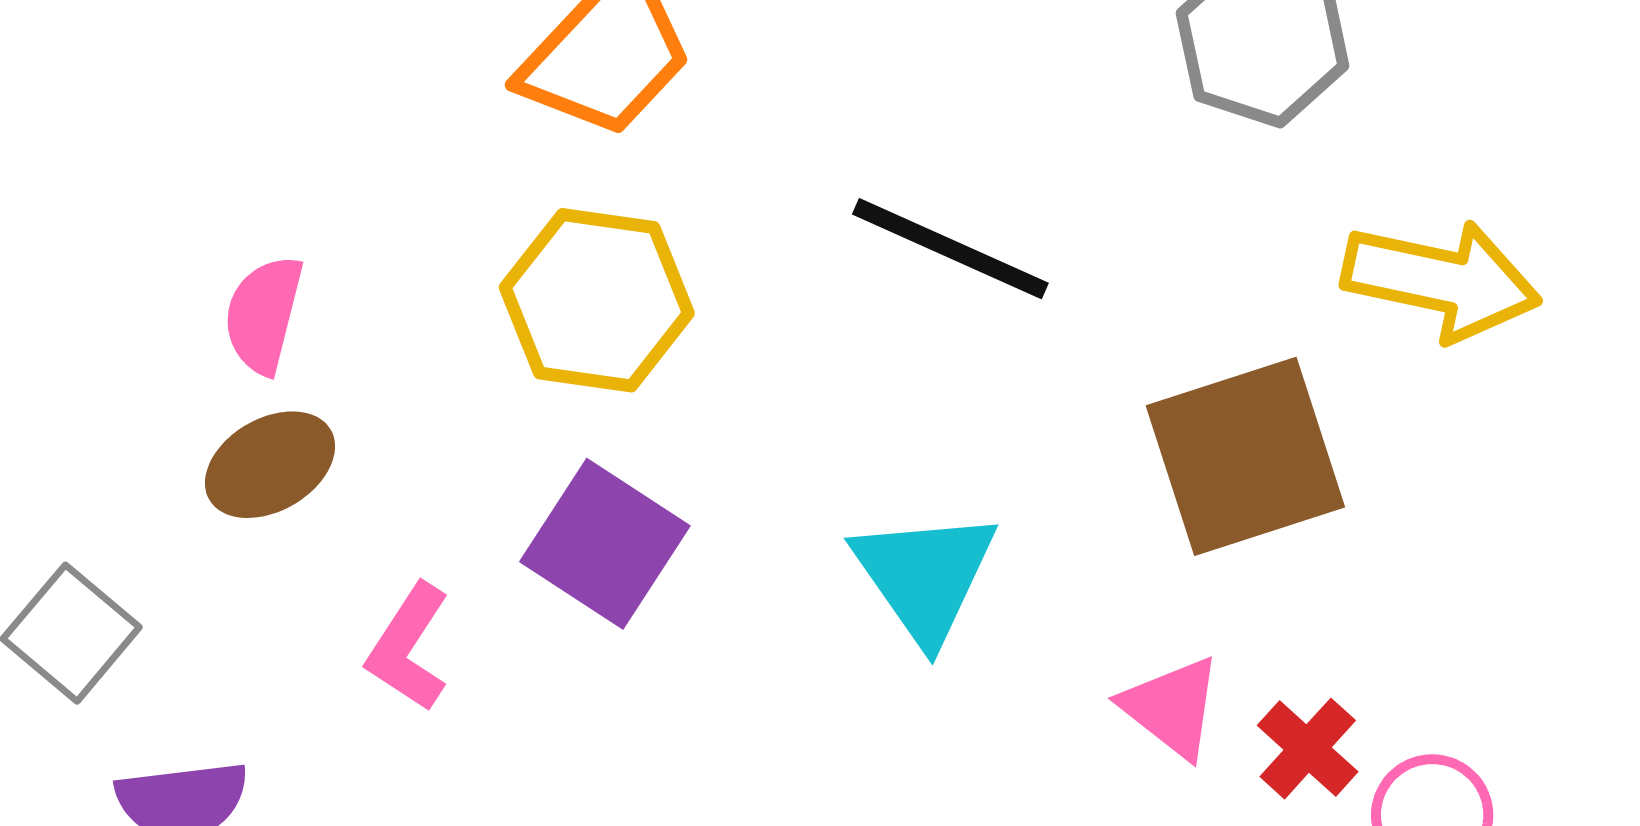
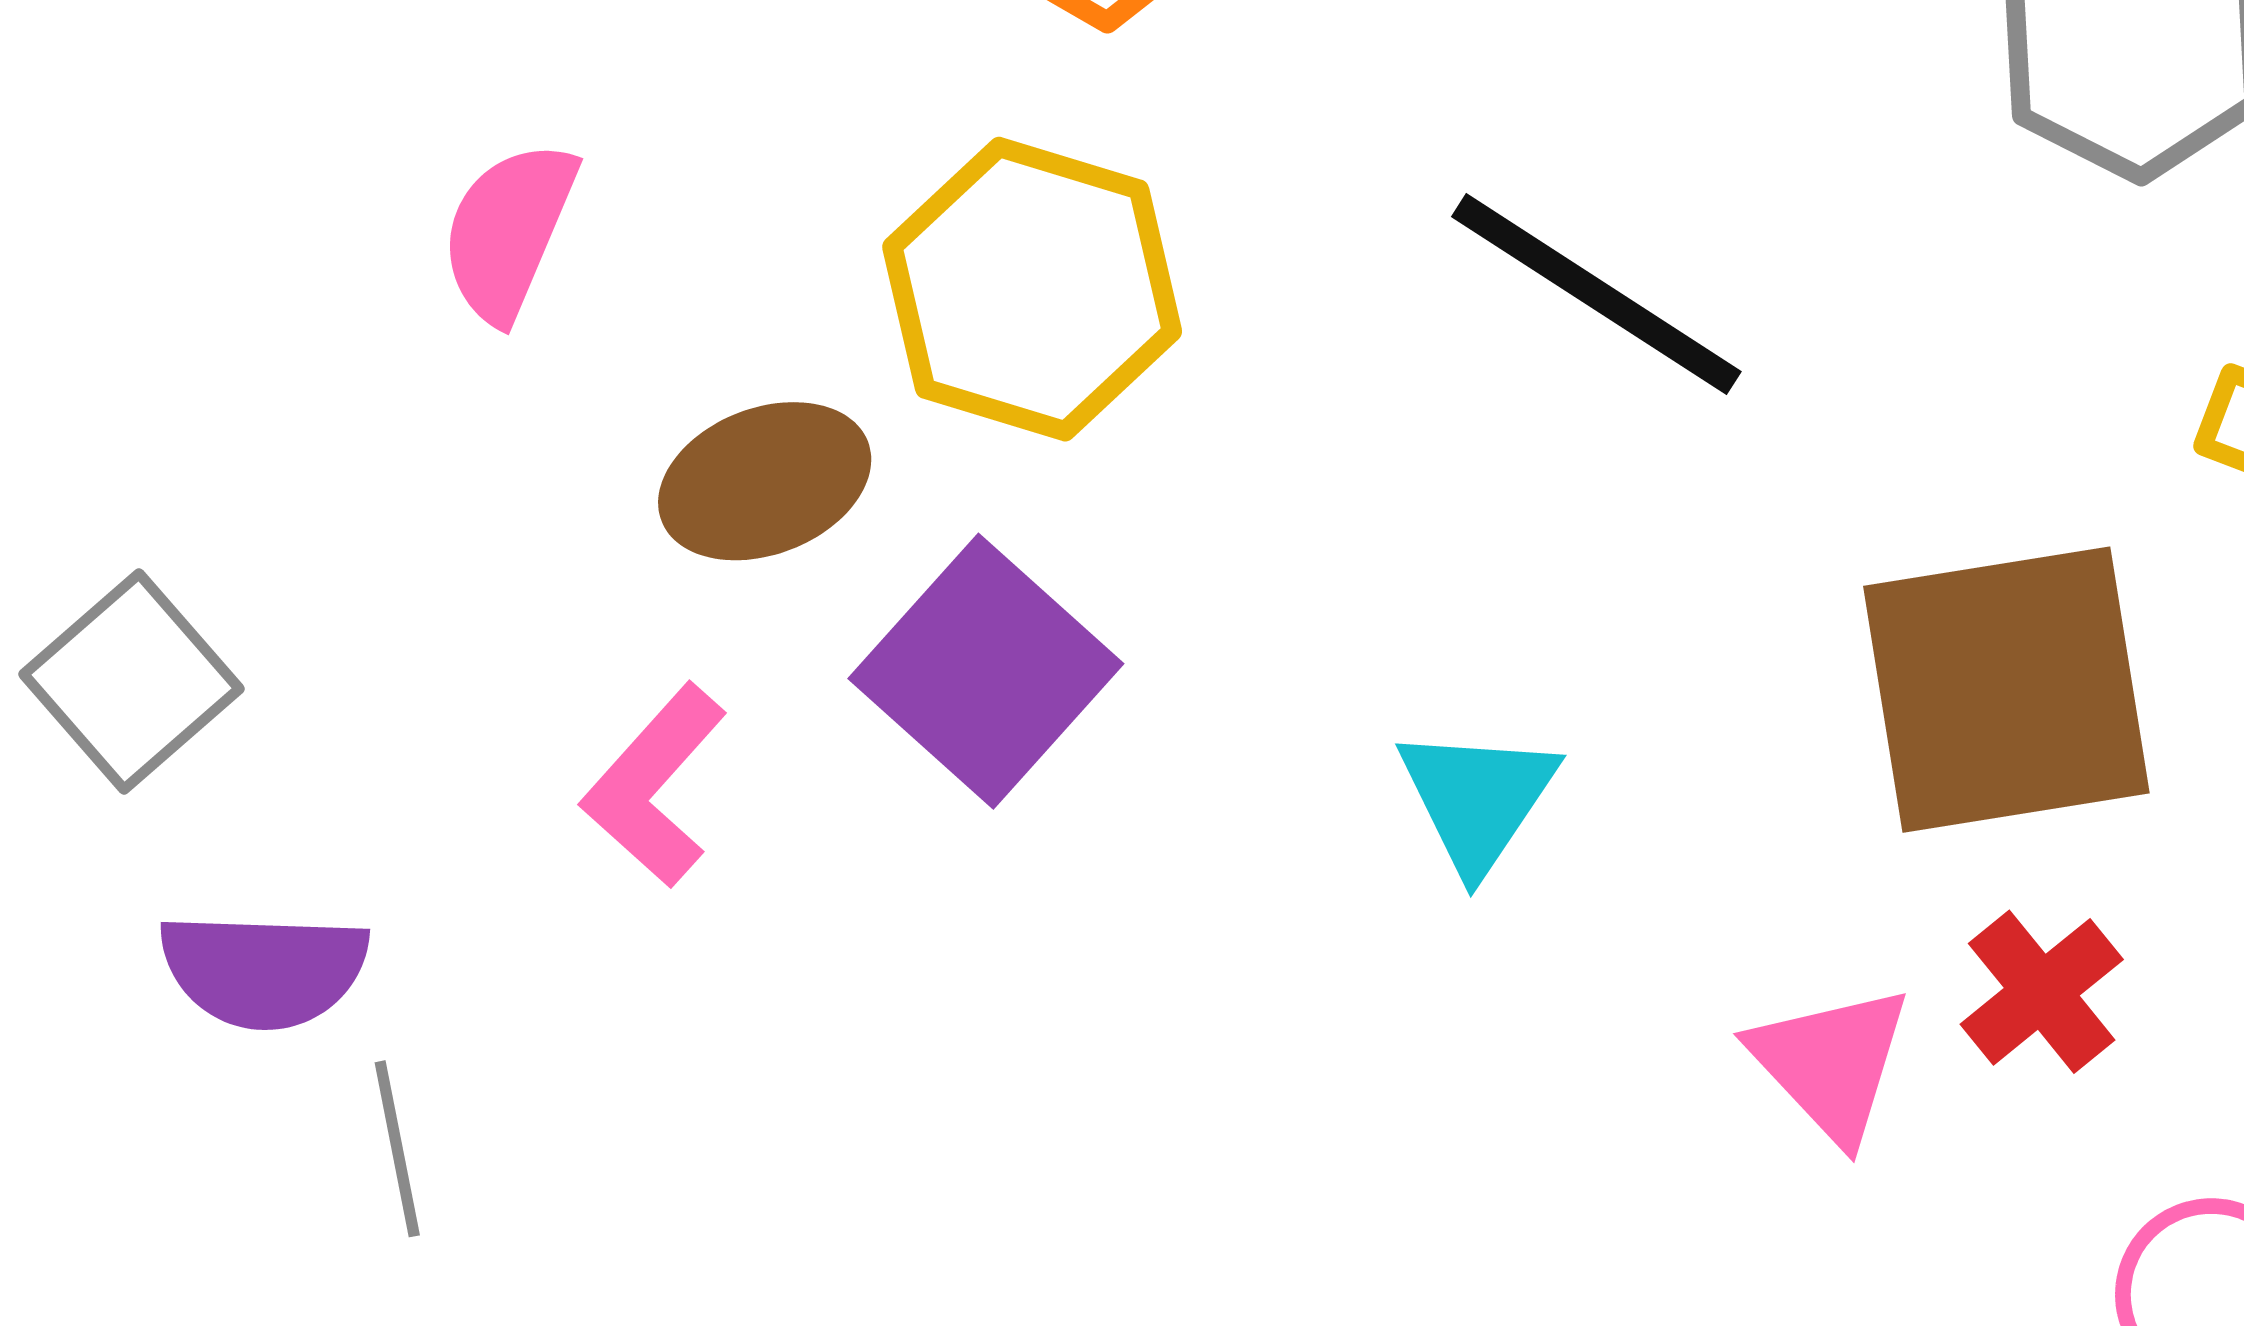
brown ellipse: (270, 465) -> (765, 481), moved
cyan triangle: (925, 576) -> (1478, 799), size x0.7
red cross: (1308, 749) -> (2042, 992), moved

